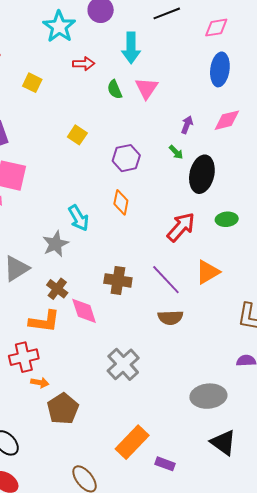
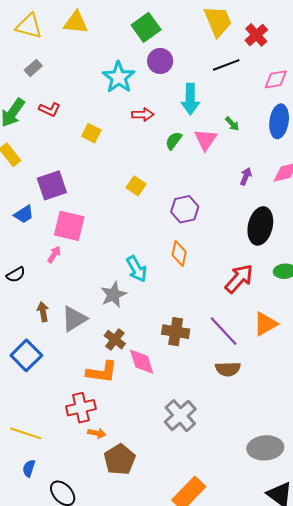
green semicircle: (115, 89) -> (174, 141), turned 60
green arrow: (176, 152) -> (232, 124), moved

